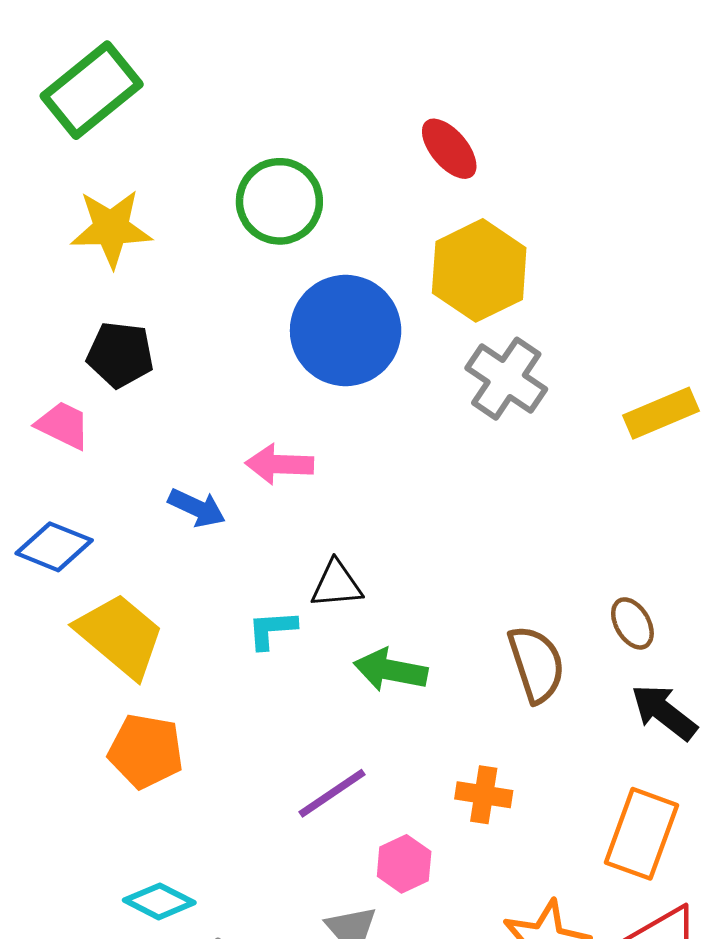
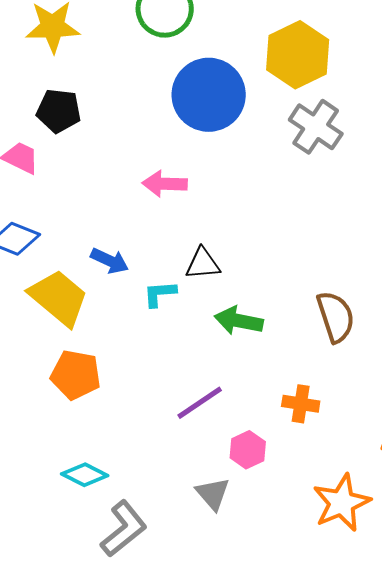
blue arrow: (197, 508) -> (110, 261), moved

